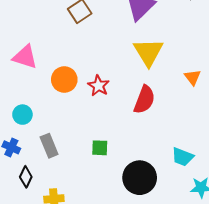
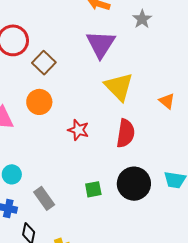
orange circle: (64, 80) -> (39, 102), moved
black circle: (140, 178) -> (134, 184), moved

